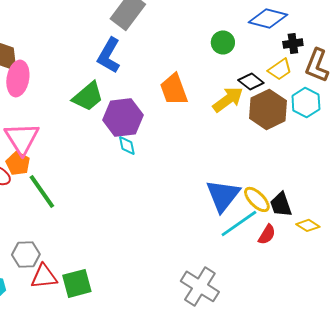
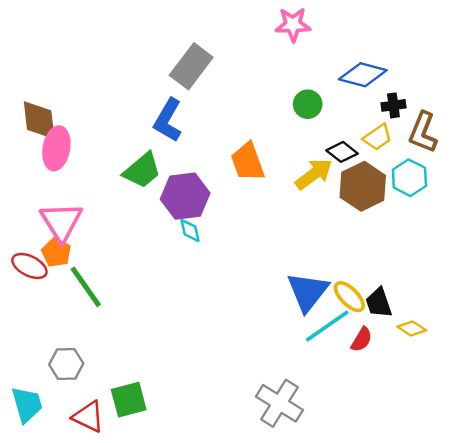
red triangle: (44, 276) -> (88, 417), moved, turned 32

